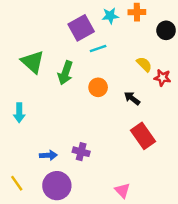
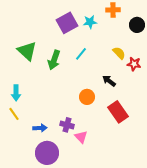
cyan star: (110, 16) -> (90, 22), moved
cyan line: (98, 49) -> (81, 54), moved, turned -32
orange circle: (98, 87) -> (87, 97), moved
yellow line: (17, 183) -> (14, 114), moved
pink triangle: (122, 190) -> (81, 137), moved

